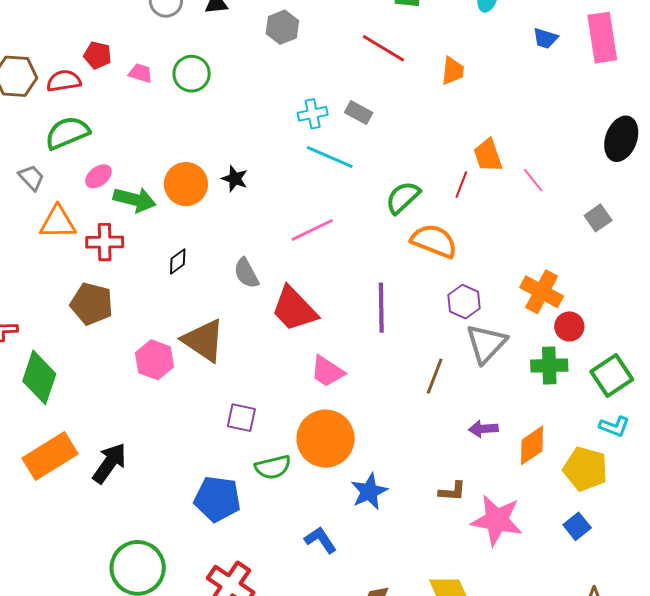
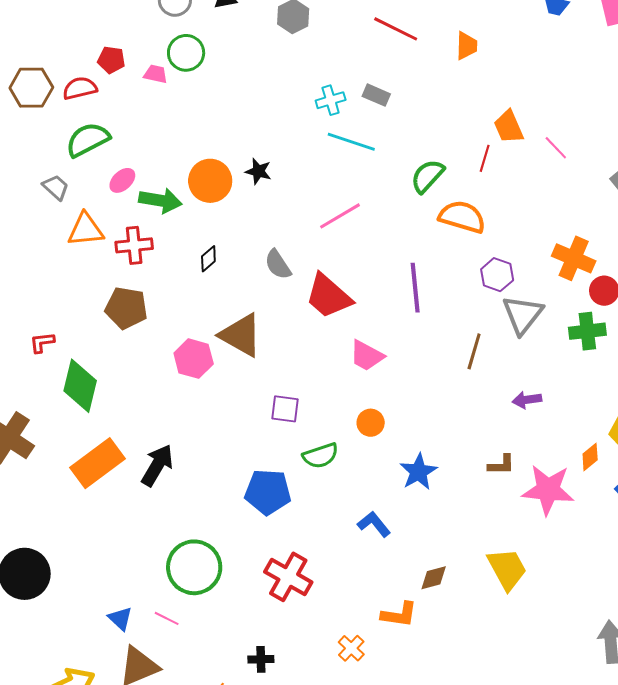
green circle: (192, 74) -> (186, 53), moved
orange circle: (326, 439) -> (371, 423), size x0.5
orange diamond: (532, 445) -> (590, 457), moved, size x0.7

